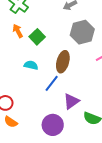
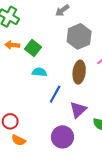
orange arrow: (18, 31) -> (12, 45), turned -48
brown ellipse: (63, 62) -> (79, 72), moved
cyan semicircle: (31, 65) -> (39, 72), moved

